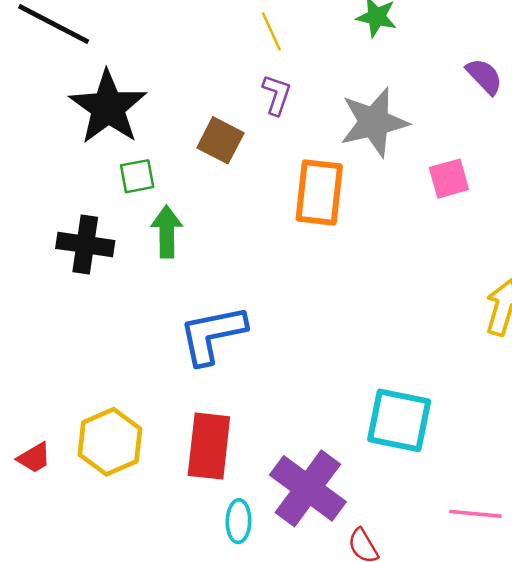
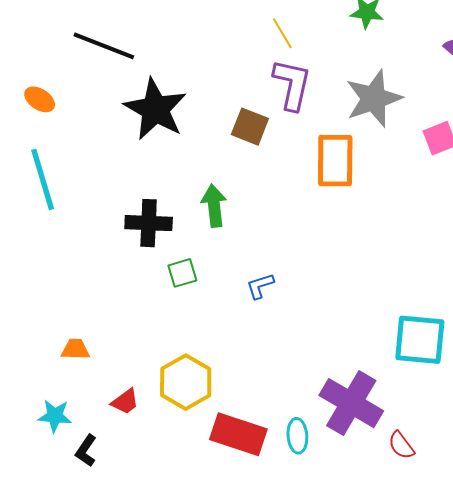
purple L-shape: (277, 95) -> (292, 85), size x1.6
green square: (137, 176) -> (182, 273), moved
blue L-shape: (212, 335) -> (260, 286), size x0.5
red rectangle: (209, 446) -> (238, 434), moved, turned -72

